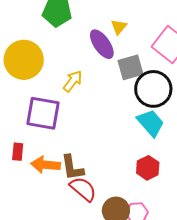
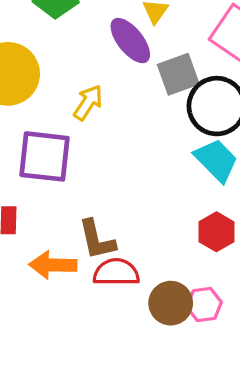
orange arrow: (45, 165) -> (53, 265), moved
red semicircle: (83, 189) -> (116, 272), turned -36

